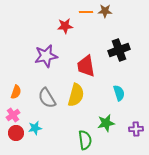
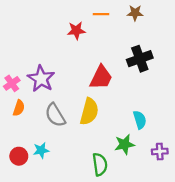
brown star: (105, 11) -> (135, 13), moved
purple star: (46, 56) -> (41, 79), moved, turned -30
red trapezoid: (86, 66) -> (101, 77), turned -145
cyan semicircle: (119, 93) -> (140, 120), moved
pink cross: (13, 115) -> (12, 83), moved

